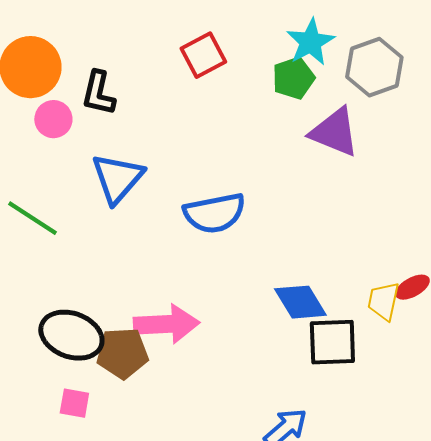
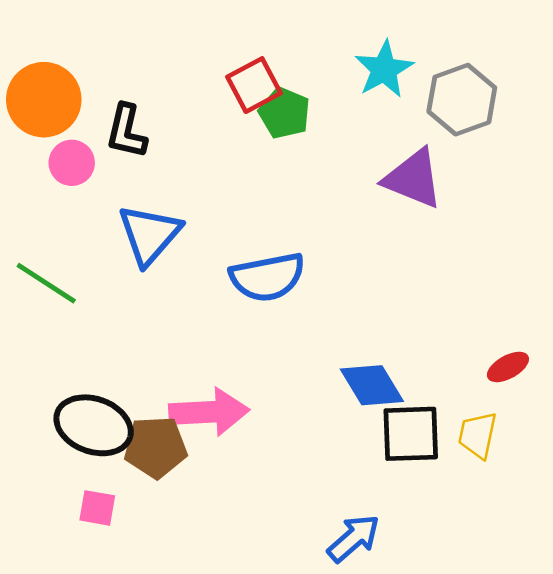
green pentagon: (293, 78) -> (284, 113), moved, turned -30
yellow trapezoid: (383, 301) -> (478, 435), moved

